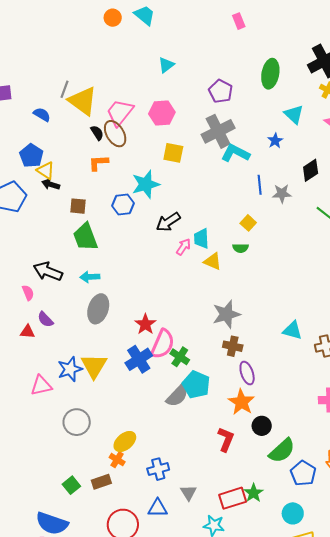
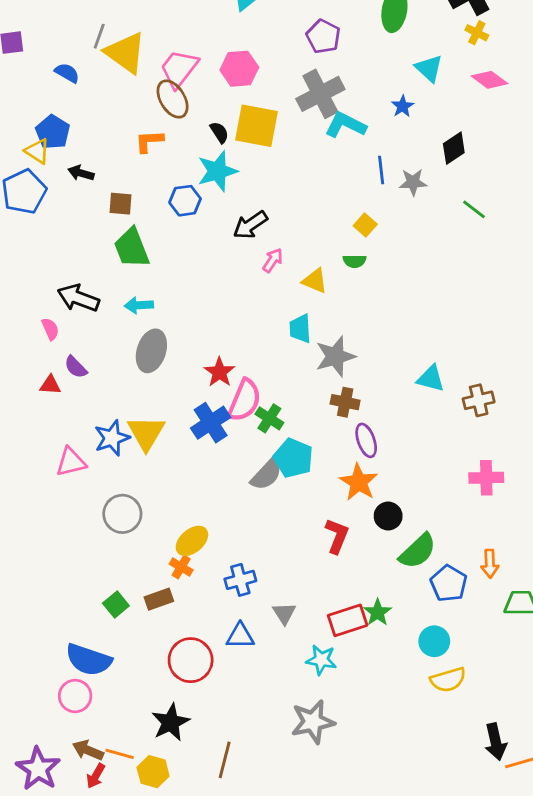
black semicircle: (97, 133) -> (219, 132), moved
yellow square: (173, 153) -> (256, 126), size x1.5
yellow triangle: (46, 170) -> (37, 151), moved
cyan trapezoid: (201, 239) -> (300, 329), moved

